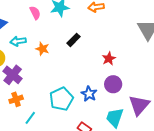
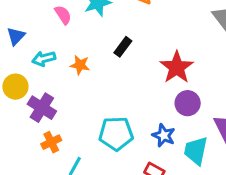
red star: (109, 59) -> (177, 67), size x1.6
blue star: (89, 94) -> (164, 135), moved
cyan pentagon: (61, 99) -> (116, 134), turned 30

